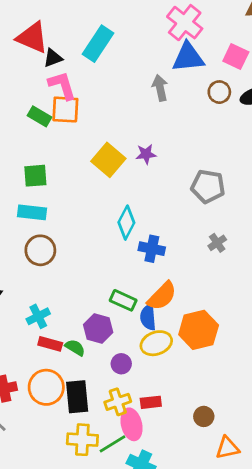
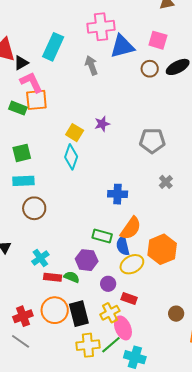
pink cross: (185, 23) -> (101, 27), moved, turned -36
gray arrow: (160, 88) -> (91, 65), moved
yellow square: (108, 160) -> (75, 133), size x0.7
cyan diamond: (126, 223) -> (71, 157), moved
red rectangle: (151, 402) -> (129, 298), moved, turned 35

